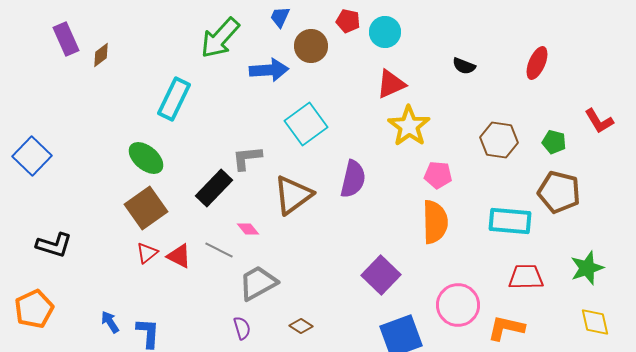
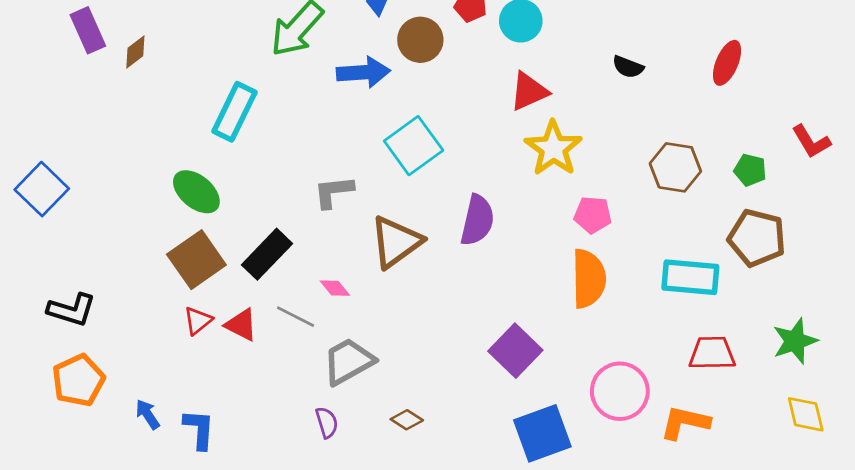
black rectangle: (214, 188) -> (267, 254), moved
orange pentagon: (34, 309) -> (78, 380), moved

